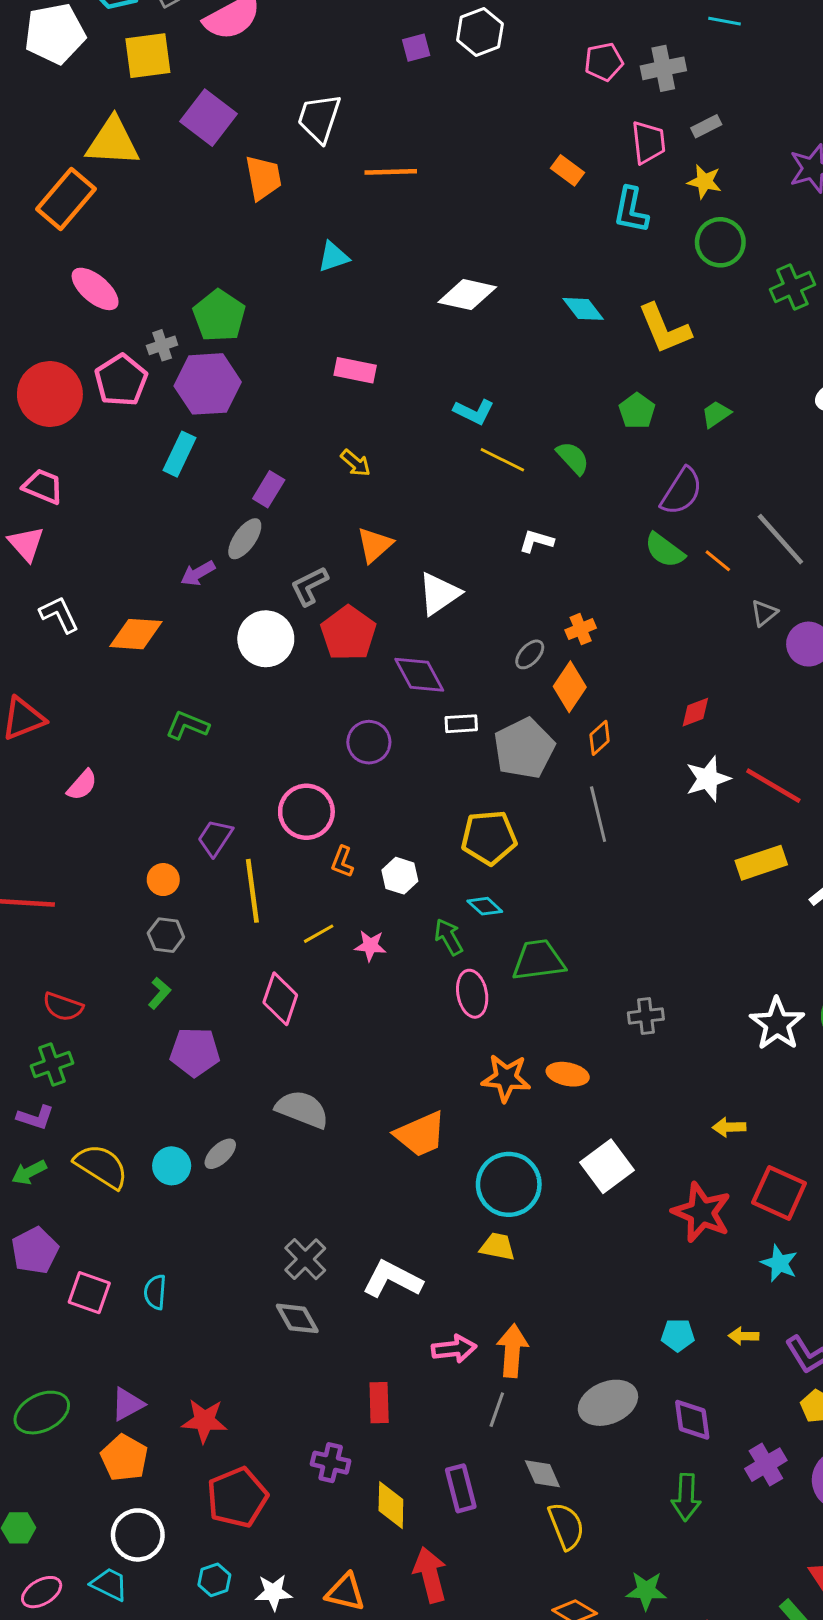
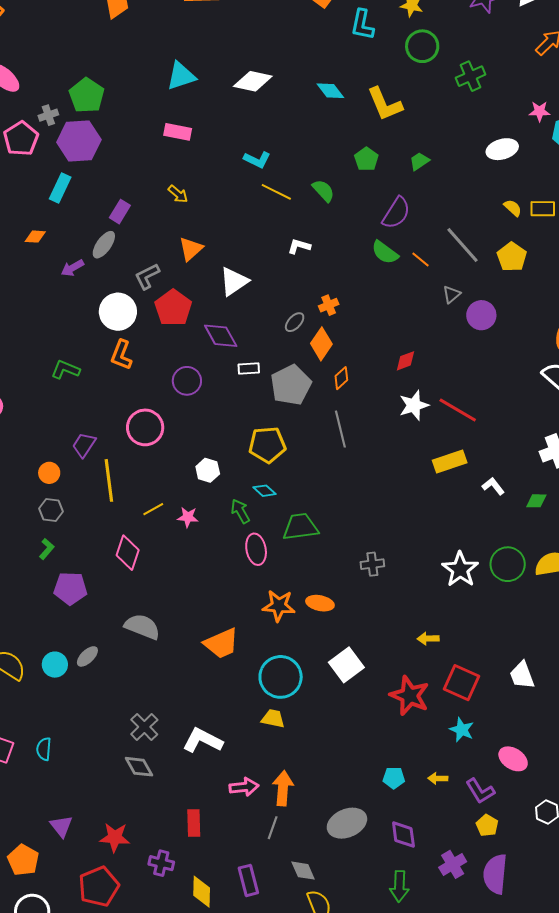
cyan triangle: (333, 257) -> (181, 76), moved, size x1.4
orange diamond: (136, 634) -> (35, 237), moved, size x0.6
orange L-shape: (342, 862) -> (121, 355), moved, size x1.4
purple triangle: (128, 1404) -> (61, 826), moved, turned -40
red star: (204, 1421) -> (115, 837), moved

